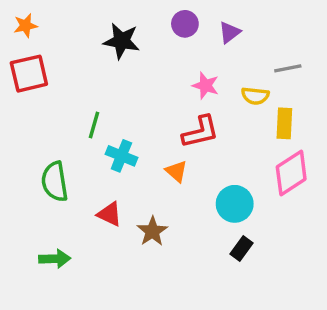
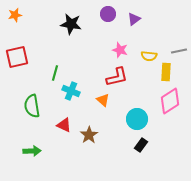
gray line: (288, 68) -> (179, 51), moved
red square: (29, 74) -> (17, 57), moved

